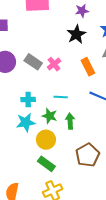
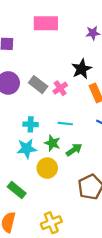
black star: (76, 34) -> (82, 69), moved
green arrow: (70, 121) -> (74, 150), turned 56
green rectangle: (46, 164) -> (17, 190), moved

